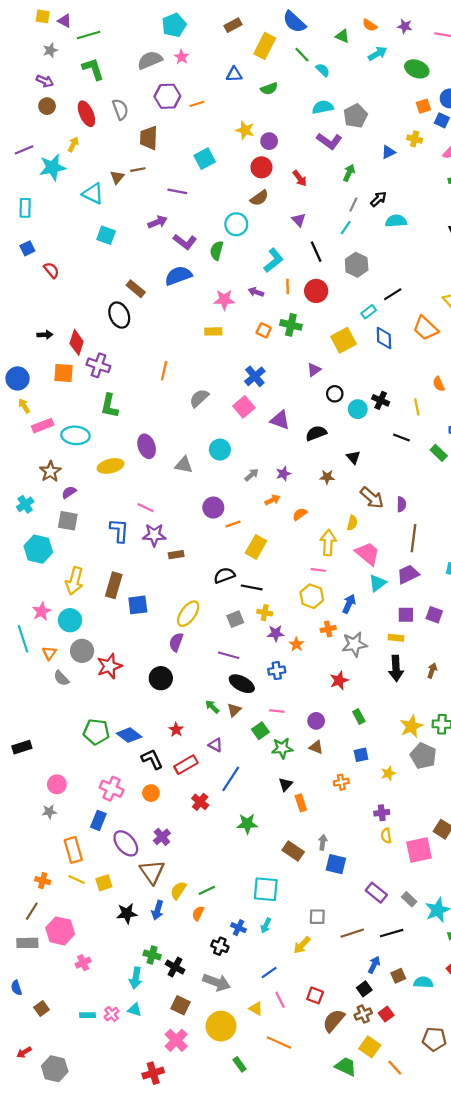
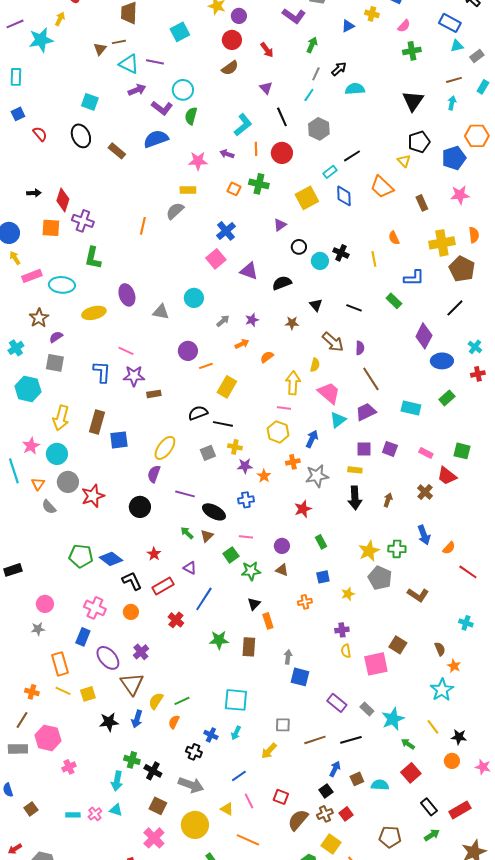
cyan triangle: (93, 194) -> (129, 64), moved
cyan circle: (236, 224) -> (183, 90), moved
black ellipse: (119, 315) -> (81, 136), moved
gray semicircle: (199, 398) -> (175, 211), moved
black line: (401, 438) -> (354, 308), moved
brown line: (413, 538) -> (371, 379), turned -40
purple line: (229, 655) -> (185, 494), moved
brown rectangle: (293, 851) -> (249, 647), moved, turned 60

